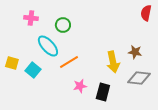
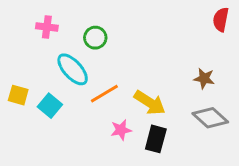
yellow arrow: (113, 62) -> (150, 103), moved, turned -45
gray diamond: (139, 78) -> (210, 118), turned 35

